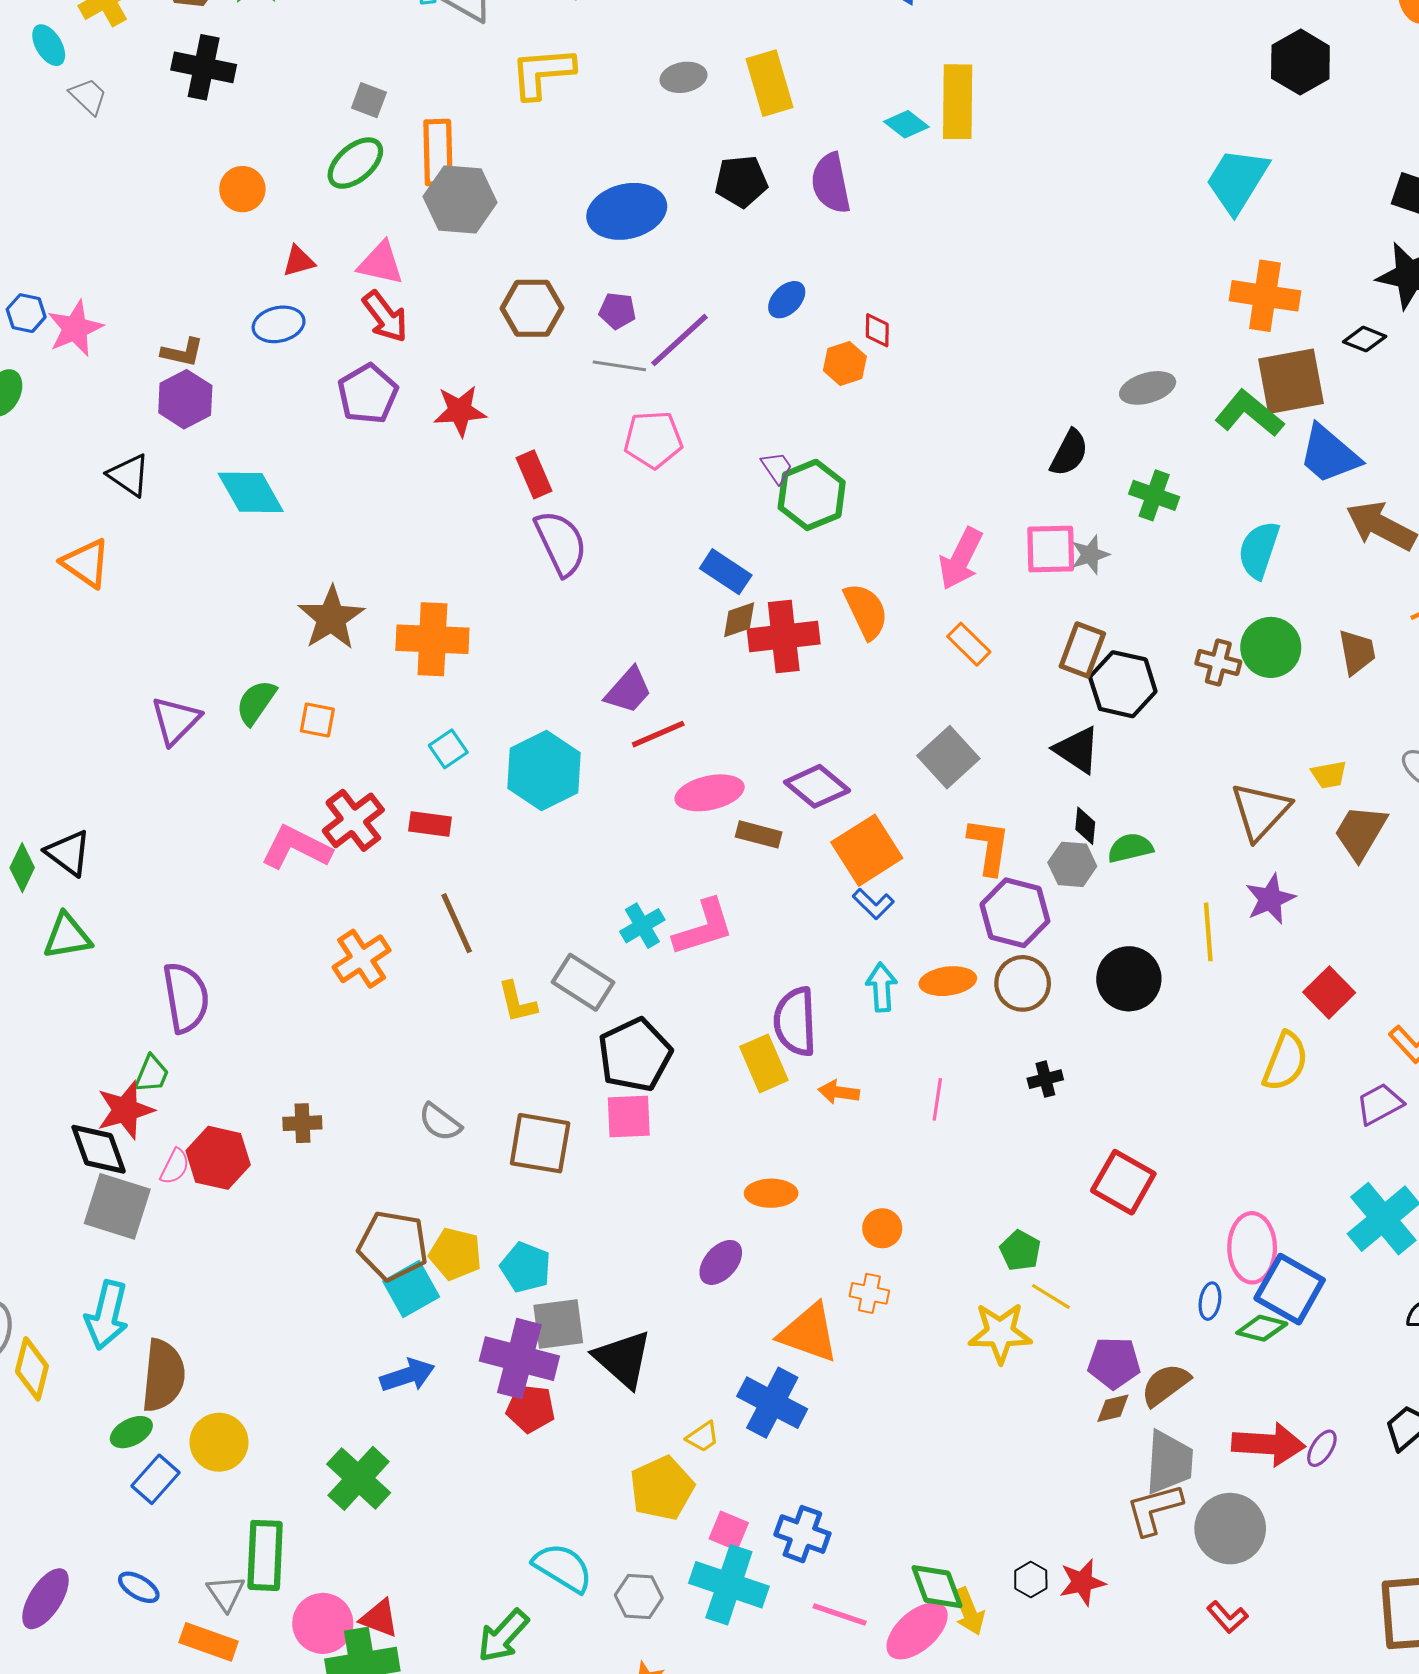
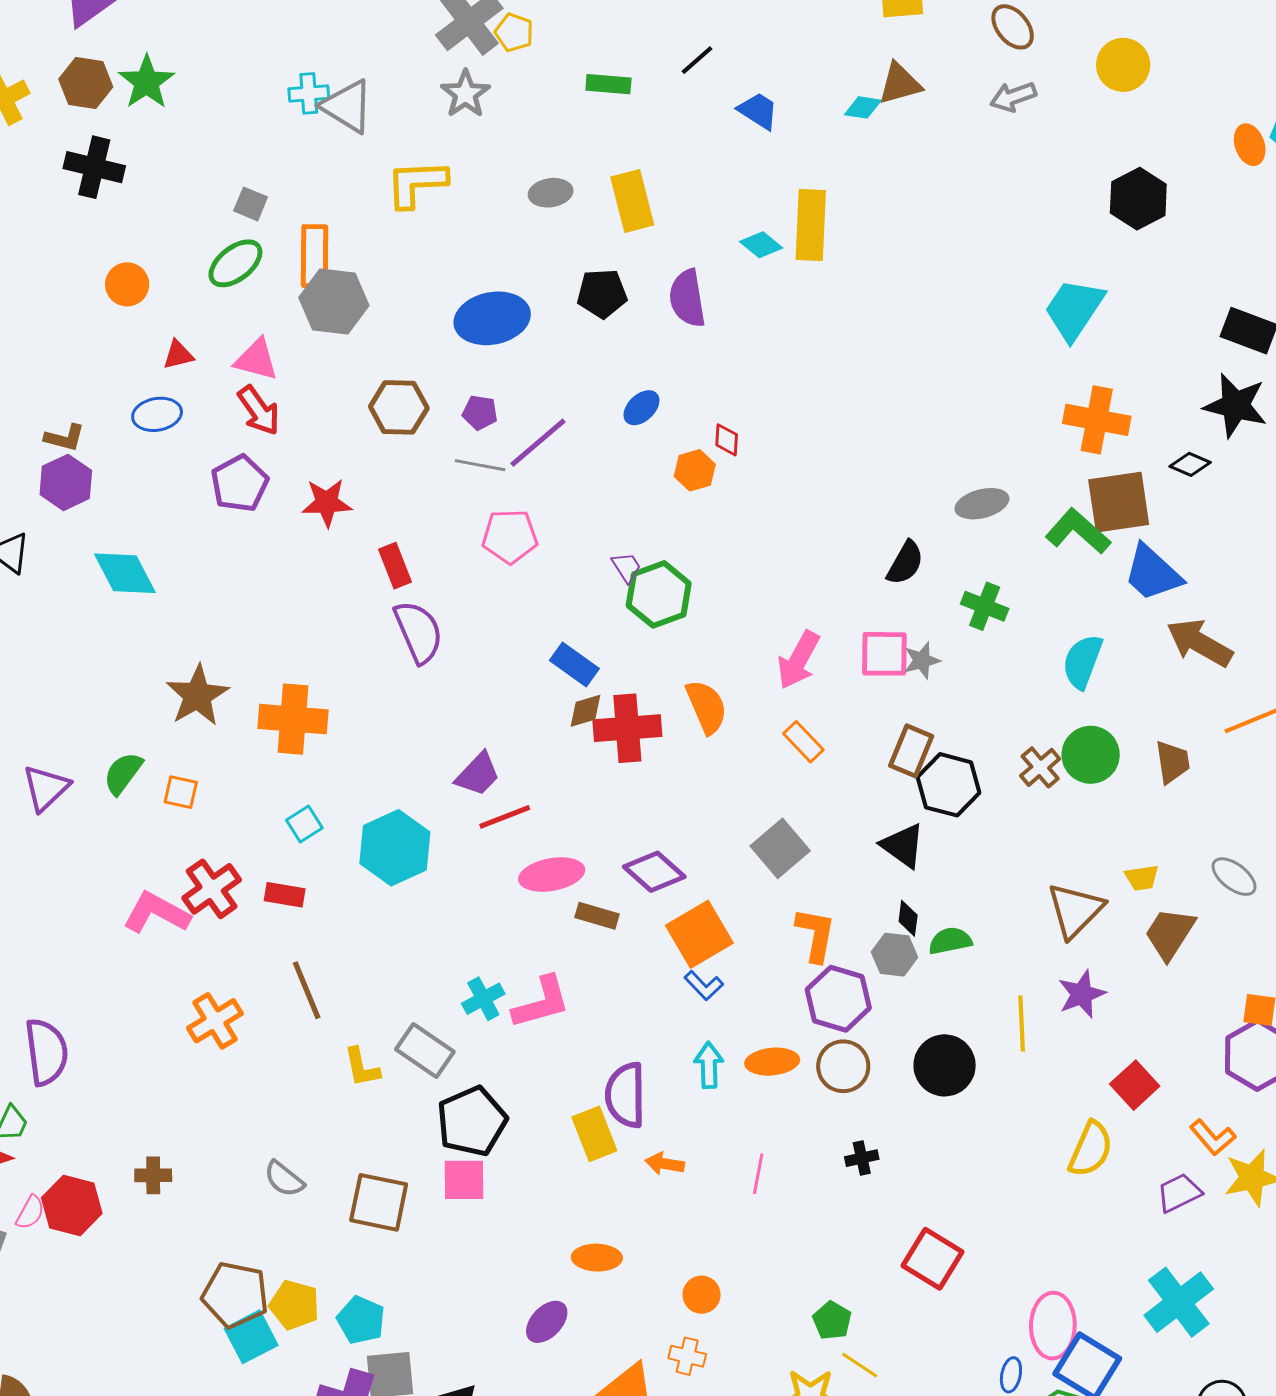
brown cross: (1218, 662) -> (1040, 767), turned 33

